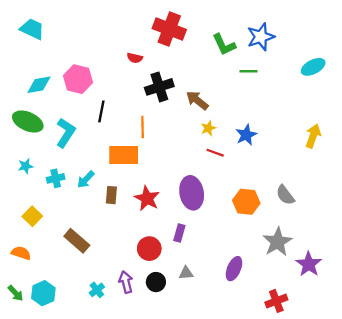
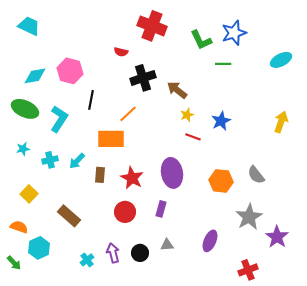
orange line: (143, 127) -> (128, 114), turned 48
red circle: (149, 249) -> (125, 212), moved
cyan hexagon: (43, 293) -> (39, 248), moved

